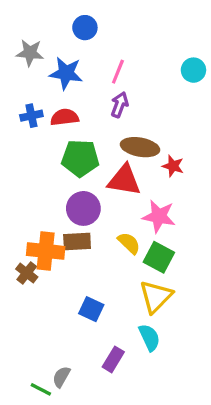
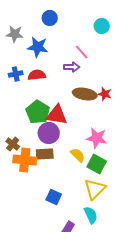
cyan circle: (193, 70) -> (102, 26), moved
pink line: (118, 72) -> (82, 52), moved, turned -63
purple arrow: (120, 105) -> (72, 67), turned 70
green pentagon: (80, 158) -> (38, 112), moved, turned 30
red star: (173, 166) -> (105, 94), moved
red triangle: (124, 180) -> (57, 115), moved
brown cross: (27, 273) -> (13, 144), moved

